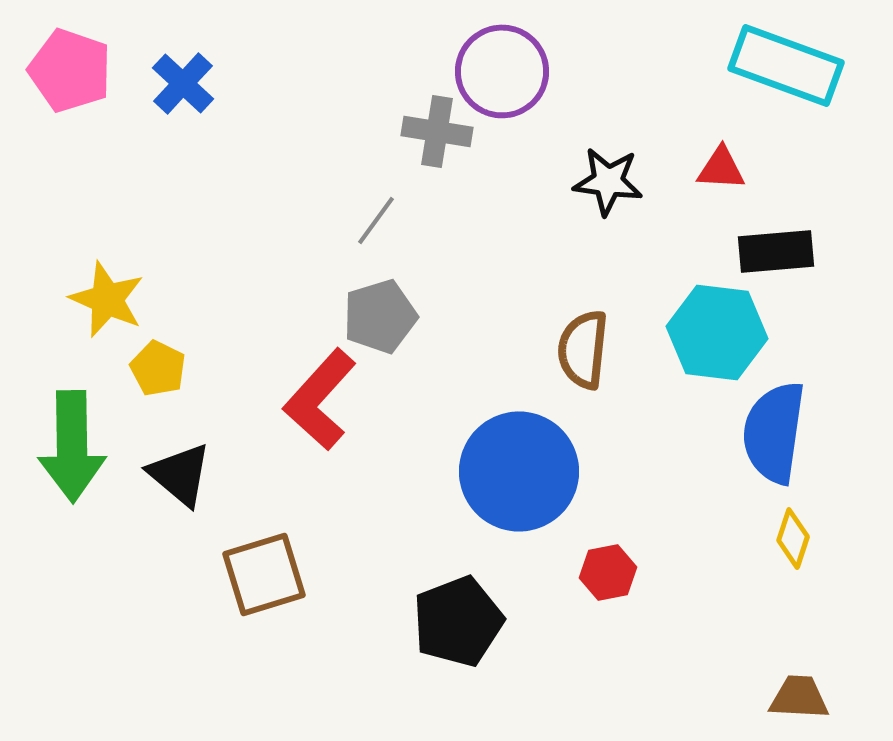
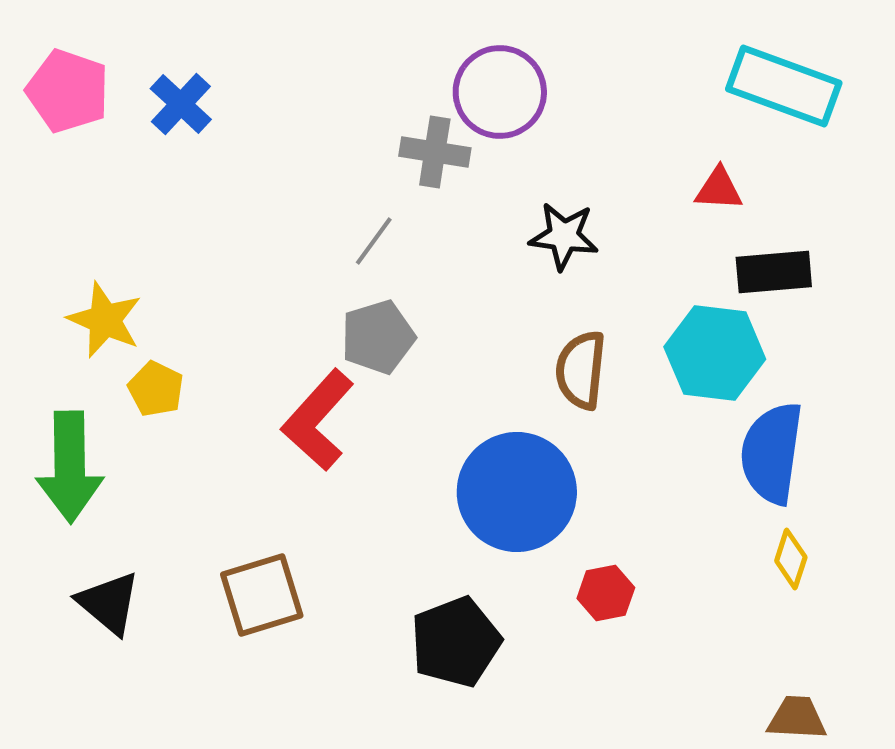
black star: (608, 181) -> (564, 236), moved
black triangle: (180, 474) -> (109, 603), moved

